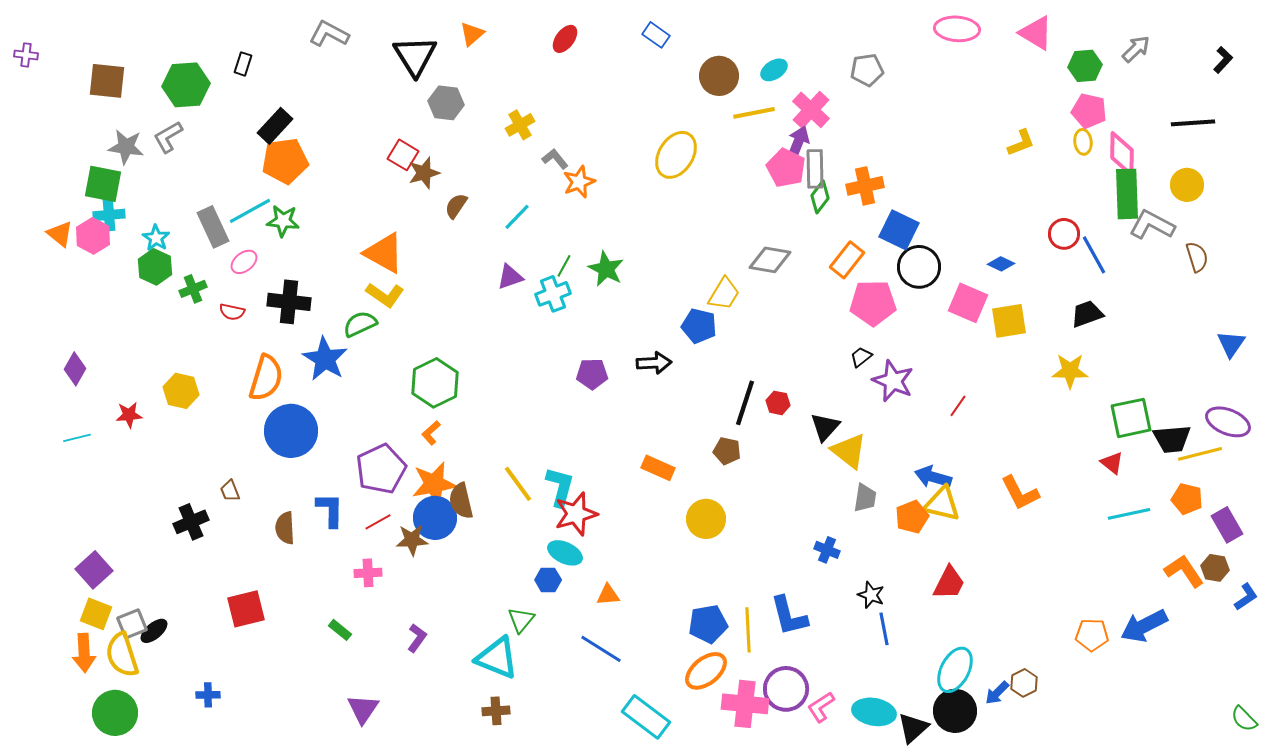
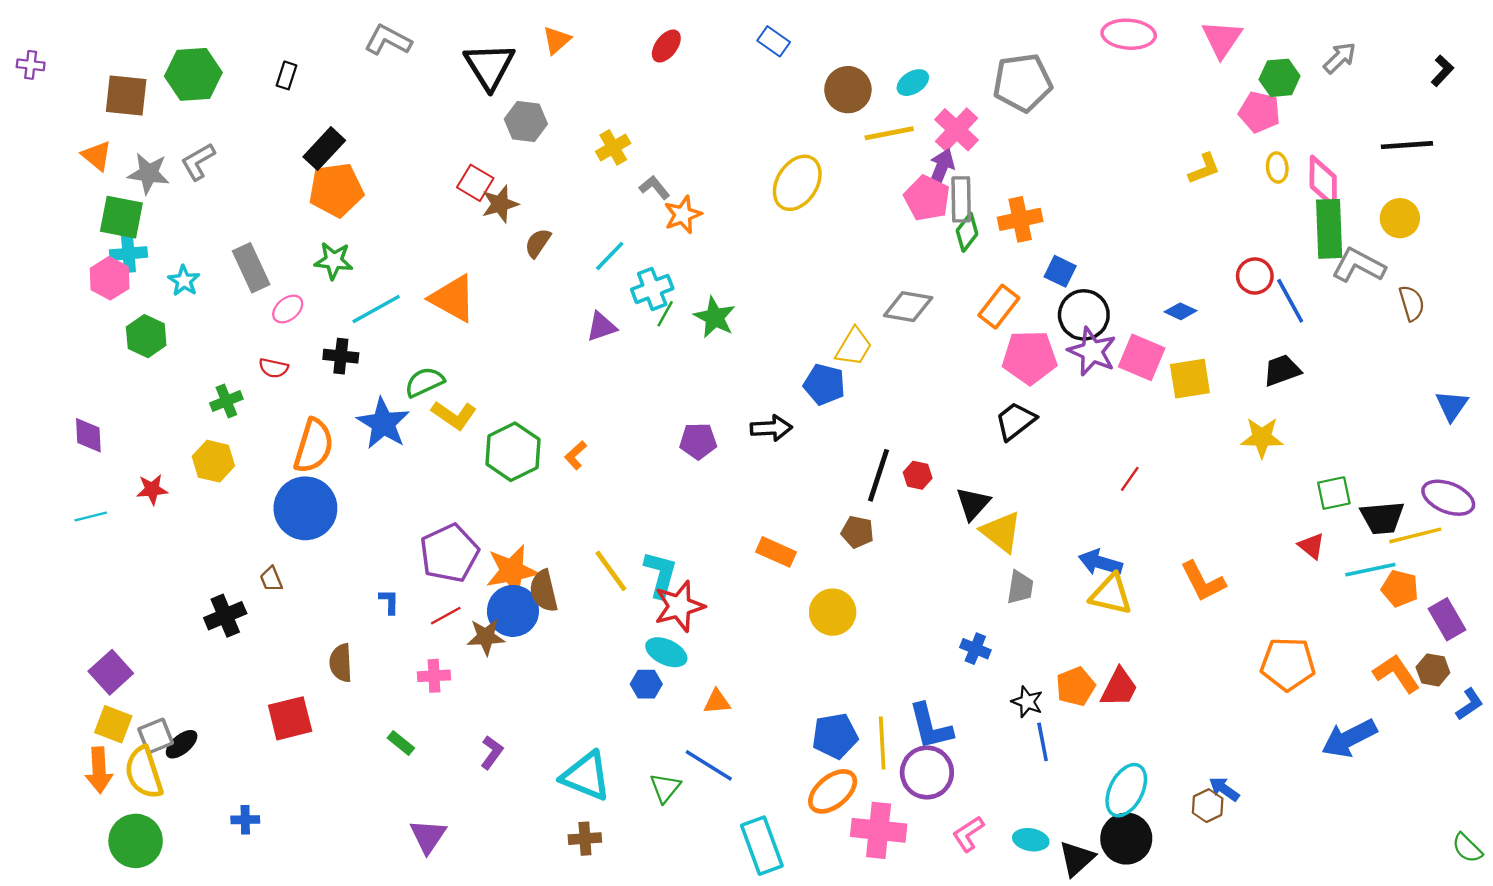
pink triangle: (1036, 33) -> (1222, 39), turned 33
gray pentagon: (867, 70) -> (1022, 83), size x1.5
green hexagon: (186, 85) -> (193, 74), moved
pink pentagon: (1089, 111) -> (1260, 112), moved
cyan line: (250, 211) -> (376, 309), moved
blue square: (899, 230) -> (1060, 271), size x0.7
orange triangle: (60, 234) -> (97, 156), moved
green hexagon: (155, 267) -> (146, 336), moved
green cross: (193, 289) -> (226, 401), moved
cyan cross: (553, 294) -> (652, 289), moved
yellow L-shape: (385, 295) -> (454, 415), moved
black cross: (289, 302) -> (341, 356), size x0.7
black trapezoid: (861, 357) -> (1015, 421), size x1.6
purple diamond: (75, 369) -> (88, 435), turned -32
purple star: (893, 381) -> (1092, 351), moved
green square: (1131, 418) -> (1334, 493), size x0.7
blue circle: (291, 431) -> (305, 508), moved
orange L-shape: (431, 433) -> (575, 455), moved
blue L-shape: (330, 510) -> (389, 601), size x0.6
cyan line: (1129, 514) -> (1370, 570), moved
orange pentagon: (912, 517) -> (1076, 686), moved
brown semicircle: (285, 528) -> (341, 663), moved
green triangle: (521, 620) -> (665, 788), moved
orange pentagon: (1092, 635) -> (1288, 664), moved, size x1.4
purple circle: (786, 689) -> (927, 773), moved
blue arrow: (997, 693) -> (1224, 789), moved, turned 80
cyan ellipse: (874, 712) -> (1031, 840), size x0.7
cyan rectangle: (646, 717) -> (762, 846), turned 33

